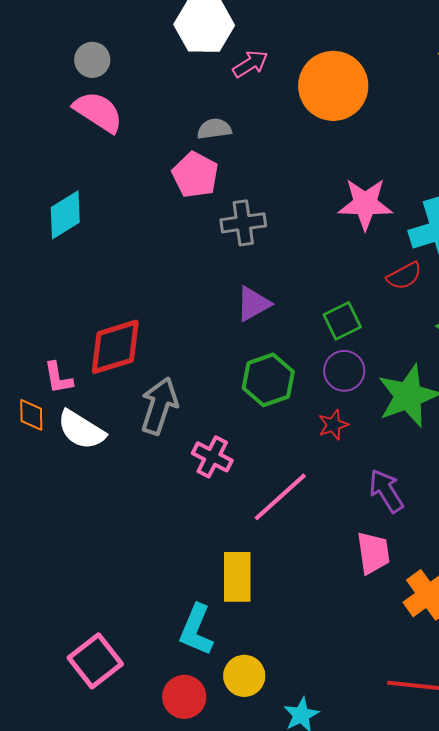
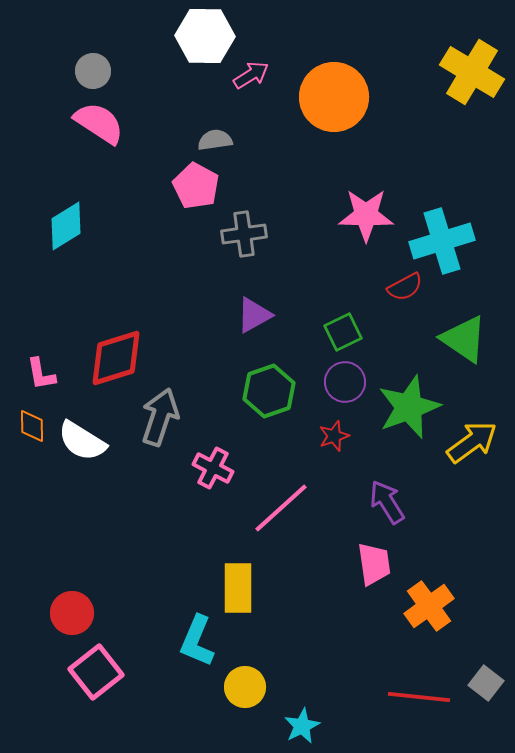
pink L-shape: (58, 378) -> (41, 374), moved
red circle: (184, 697) -> (72, 613), moved

